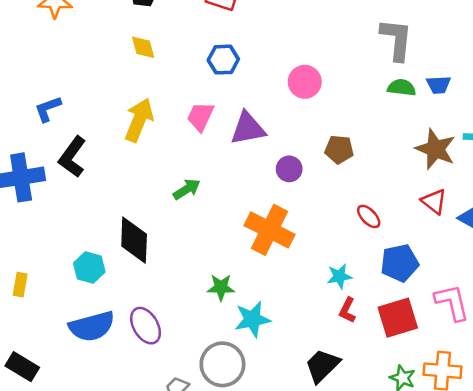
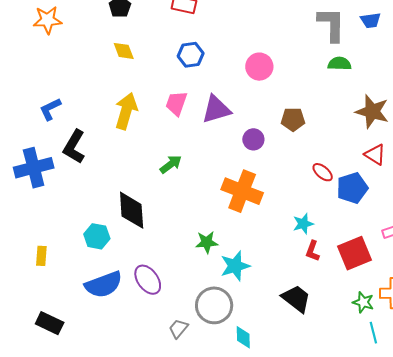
blue trapezoid: (439, 85) -> (371, 20), moved
blue pentagon: (400, 263) -> (352, 188), moved
black trapezoid: (322, 366) -> (296, 299), turned 88

